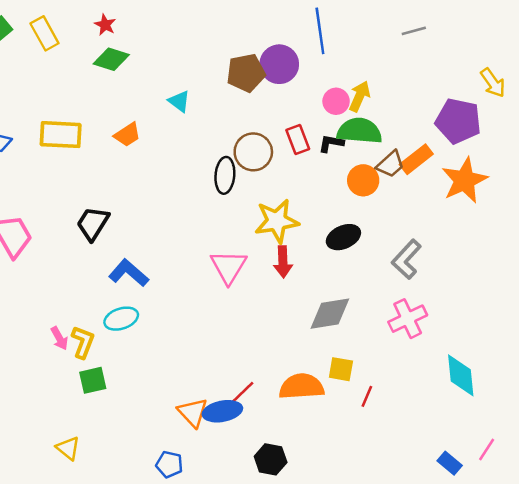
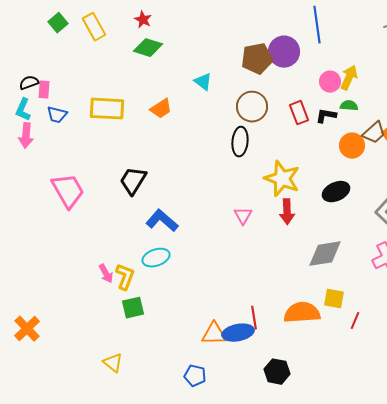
green semicircle: (359, 131) -> (349, 106), size x0.5
brown circle: (253, 152) -> (252, 107), moved
yellow star: (277, 221) -> (282, 179), turned 30
pink triangle: (229, 267) -> (243, 216), size x0.6
red line: (242, 393) -> (254, 318), turned -55
orange triangle: (193, 412) -> (214, 334), turned -48

